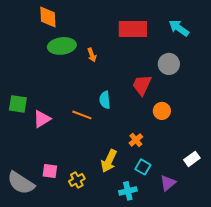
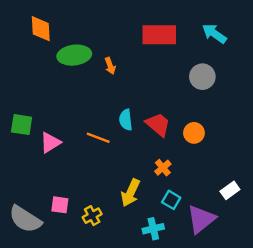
orange diamond: (48, 17) -> (41, 29), moved
red trapezoid: (142, 85) -> (158, 125), moved, turned 105
purple triangle: (168, 183) -> (201, 219), size x1.5

